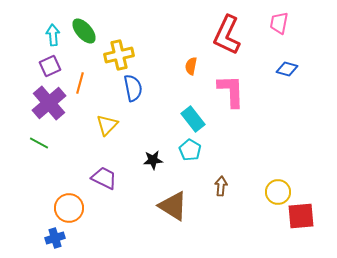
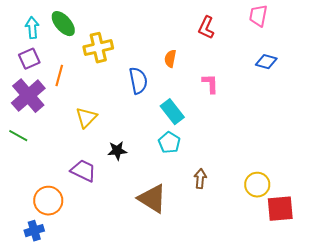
red L-shape: (227, 35) -> (206, 28), size x0.6
blue semicircle: (133, 88) -> (138, 81), moved
pink L-shape: (231, 91) -> (210, 84), size x0.6
black star: (153, 160) -> (117, 151), moved

